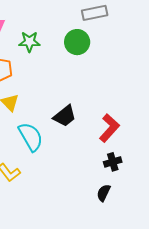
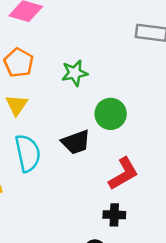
green star: (29, 42) -> (75, 73), moved, turned -30
green circle: (77, 42) -> (111, 114), moved

